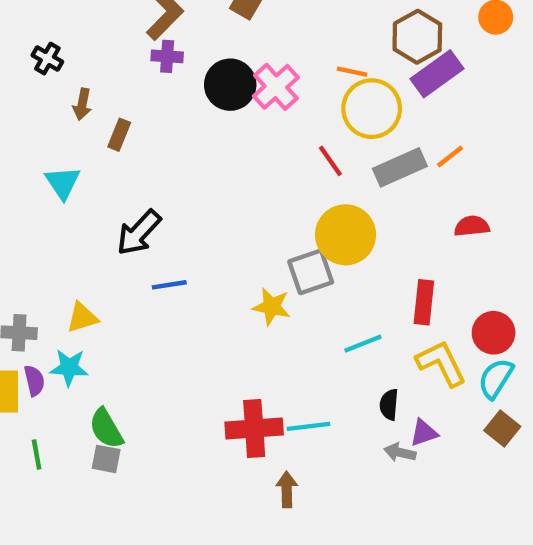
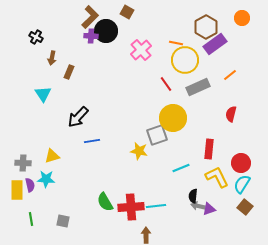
black circle: (230, 85) -> (106, 31), moved
orange line: (450, 156) -> (230, 75), moved
red semicircle: (472, 226) -> (231, 114), turned -70
green semicircle: (106, 428) -> (105, 202), moved
gray arrow: (400, 452) -> (198, 206), moved

